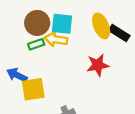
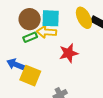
red star: (98, 65) -> (69, 53), moved
yellow square: (33, 89) -> (30, 76), turned 35

